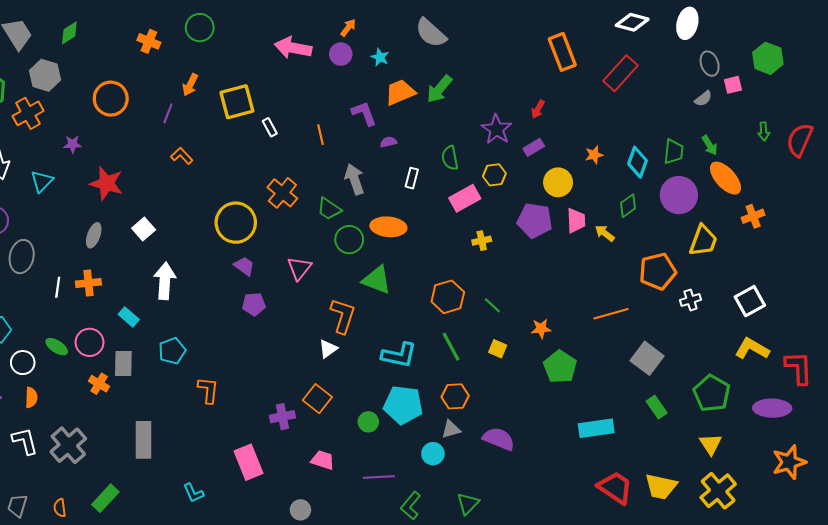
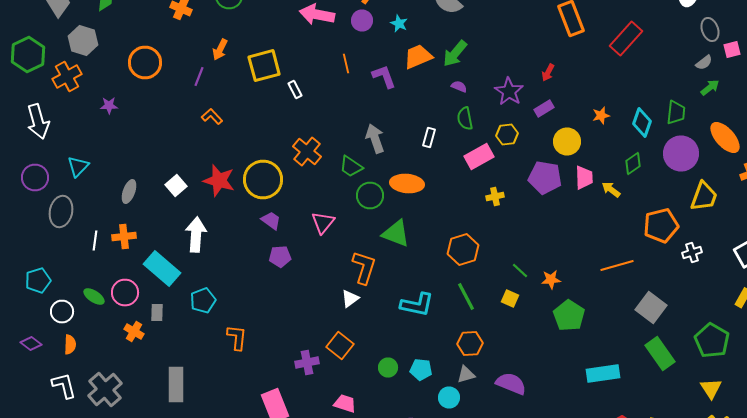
orange line: (321, 135) -> (346, 64), moved
purple semicircle: (388, 142) -> (459, 86), moved, turned 35
green arrow: (710, 145) -> (710, 88), moved, turned -96
cyan triangle: (42, 181) -> (78, 166), moved
red star: (106, 183) -> (219, 180), moved
green line: (492, 305) -> (520, 270), moved
cyan rectangle: (129, 317) -> (162, 268), size x1.8
gray rectangle: (123, 364) -> (157, 312), size x0.7
cyan pentagon: (403, 405) -> (421, 370), moved, size x0.6
green rectangle: (657, 407) -> (660, 354), size x1.5

